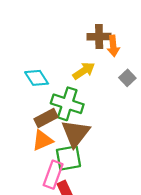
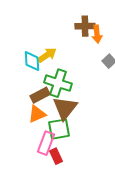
yellow arrow: (84, 71) -> (47, 55), moved
cyan diamond: (37, 78) -> (32, 61), turned 30

